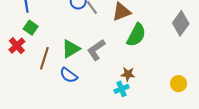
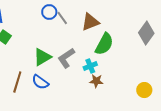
brown line: (44, 58) -> (17, 82), moved
cyan cross: (121, 89) -> (90, 66), moved

